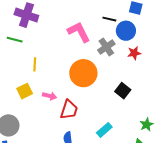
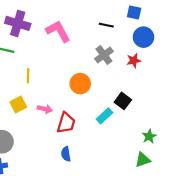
blue circle: (126, 31) -> (143, 37), moved
pink L-shape: (79, 32) -> (58, 31), moved
orange circle: (83, 73) -> (80, 84), size x0.7
cyan rectangle: (104, 130) -> (105, 116), moved

